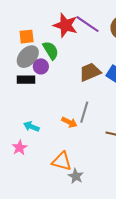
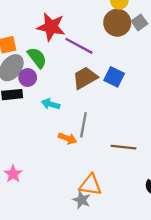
purple line: (87, 24) -> (79, 46), moved
cyan arrow: (31, 127) -> (51, 104), moved
orange triangle: (62, 161) -> (90, 185), moved

